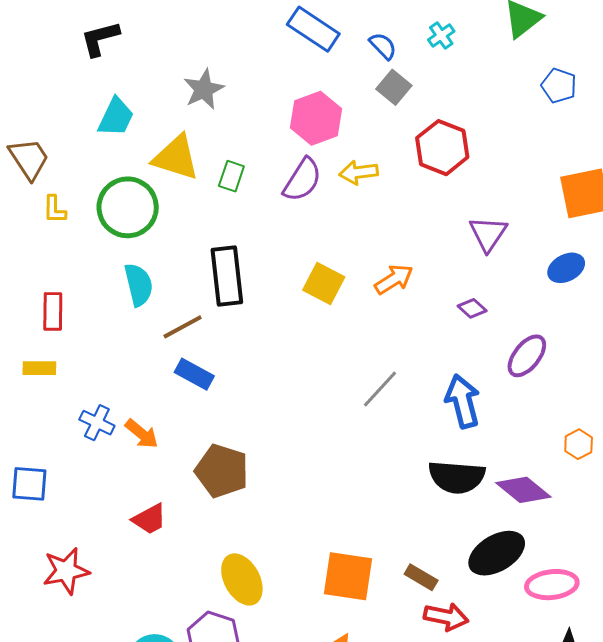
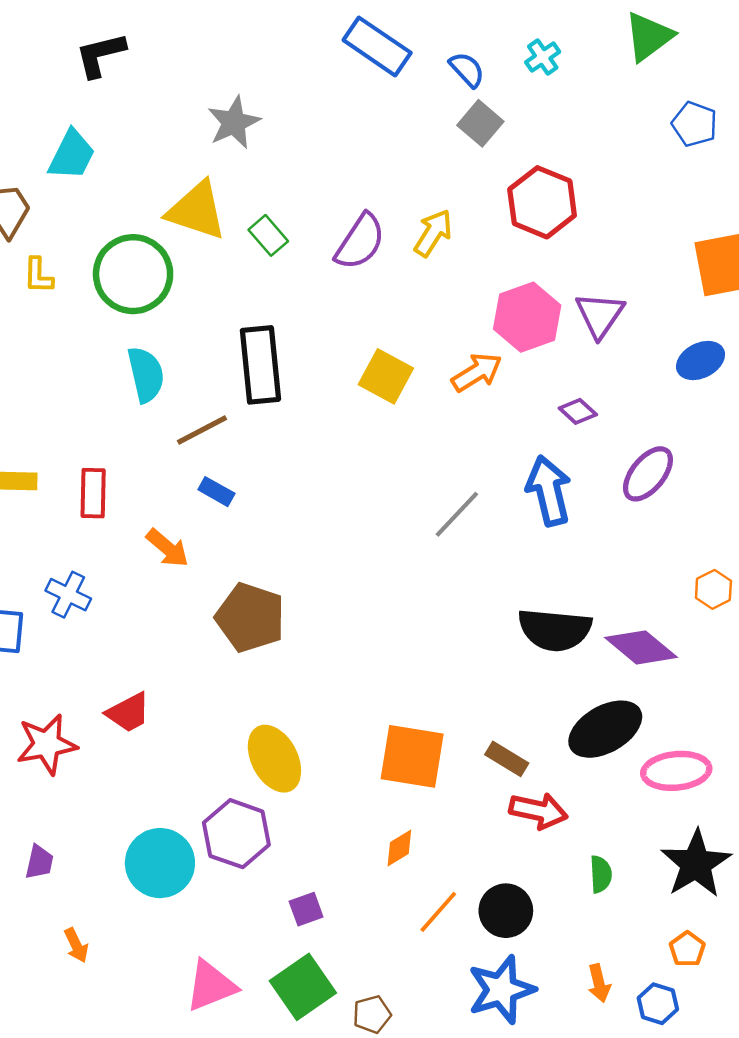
cyan trapezoid: (116, 117) -> (72, 155), moved
pink hexagon: (316, 118) -> (527, 317), moved
yellow arrow: (359, 172) -> (433, 233), turned 129
green rectangle: (231, 176) -> (268, 235), turned -60
red rectangle: (53, 311) -> (93, 493), moved
blue rectangle: (194, 374) -> (216, 492), size x0.7
blue arrow: (463, 401) -> (549, 491), moved
blue cross: (97, 423) -> (68, 595), moved
orange arrow: (142, 434) -> (167, 548), moved
red trapezoid: (149, 519) -> (128, 713), moved

